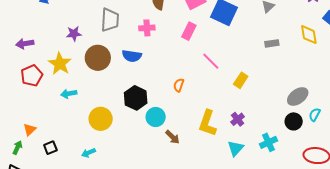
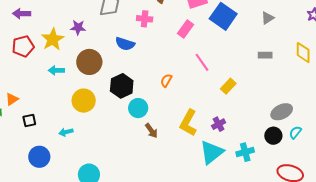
purple star: (74, 34) -> (78, 28), moved
brown circle: (98, 58) -> (89, 62), moved
cyan triangle: (235, 148) -> (212, 152), size x1.5

